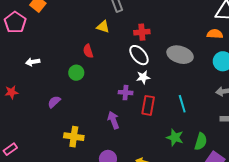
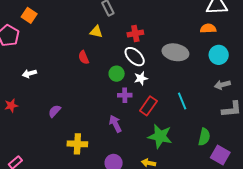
green circle: (76, 73) -> (117, 74), moved
red rectangle: (148, 105) -> (148, 106), turned 30
green star: (175, 137) -> (160, 136), moved, size x1.4

